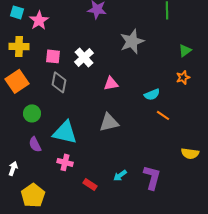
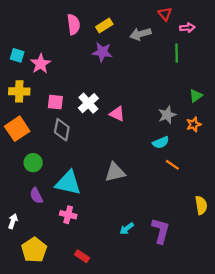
gray star: (132, 41) -> (167, 115), moved, size x0.7
pink triangle: (111, 83) -> (117, 114), moved, turned 35
yellow semicircle: (190, 153) -> (201, 205), turned -108
red rectangle: (90, 184) -> (82, 256), moved

